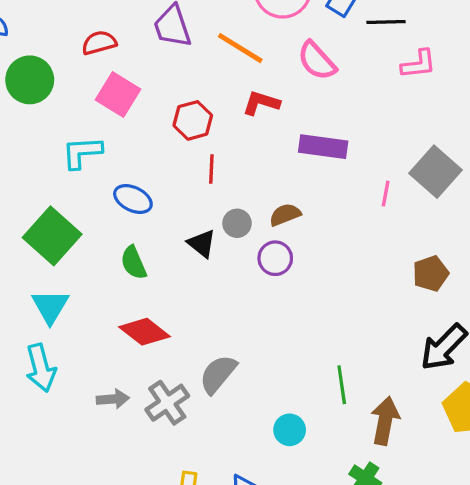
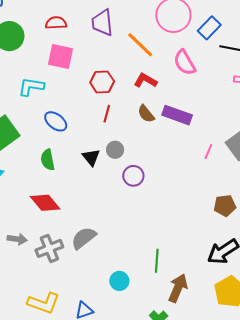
pink square: (118, 94) -> (60, 57), turned -32
brown semicircle: (285, 215) -> (146, 114), moved, turned -120

